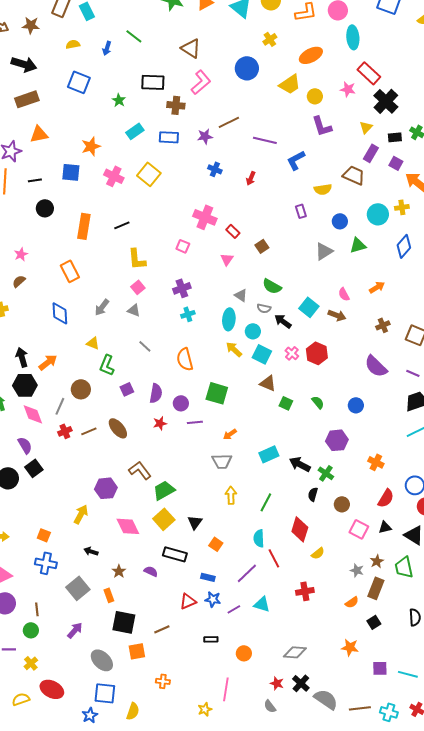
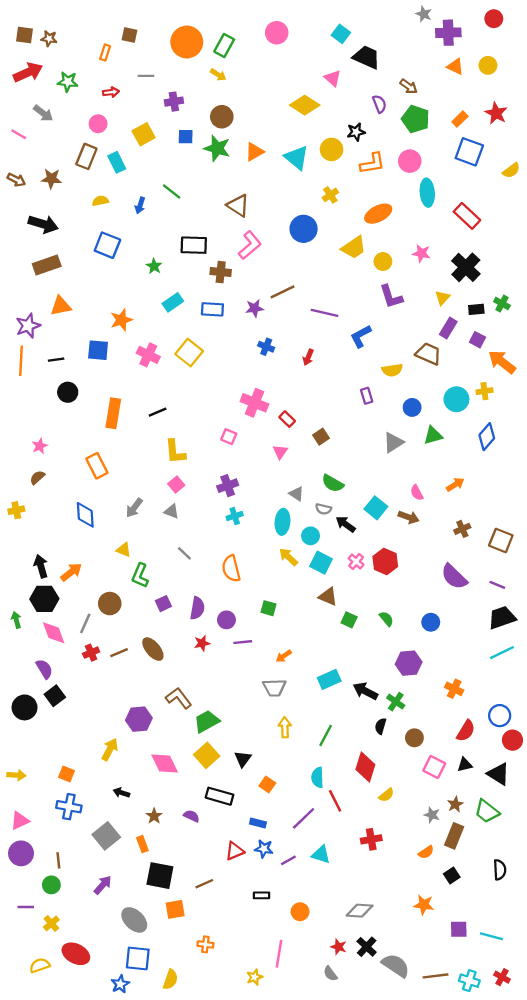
red rectangle: (369, 73) -> (467, 216), moved
green square: (217, 393) -> (268, 608), size x0.6
green trapezoid: (404, 567) -> (487, 811), turned -40

